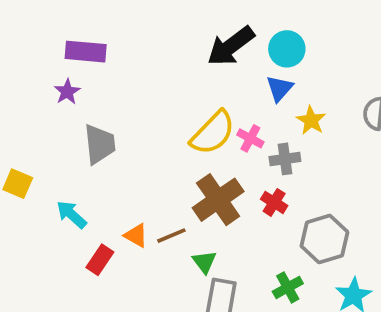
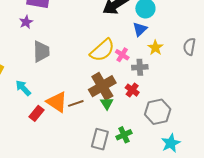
orange triangle: (136, 236) -> (57, 102), size x1.6
green triangle: (204, 262) -> (107, 103), moved
green cross: (288, 287) -> (124, 135), moved

